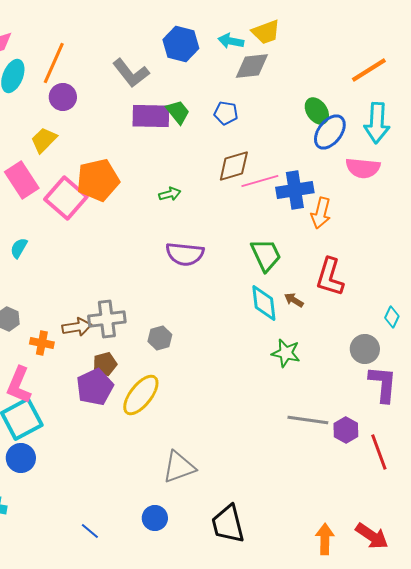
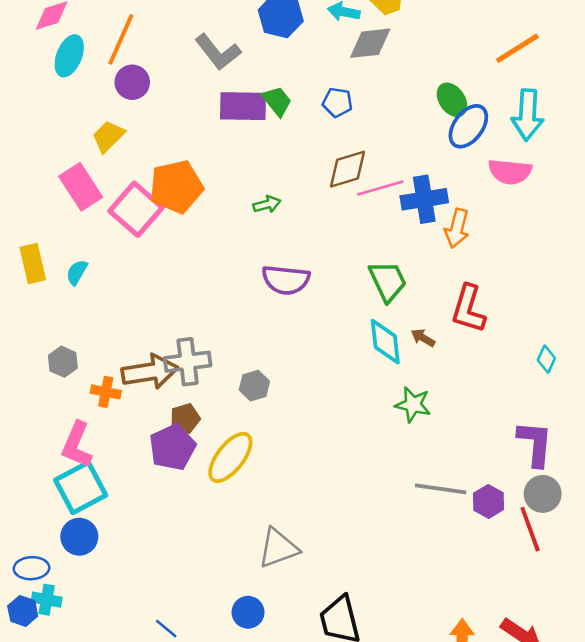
brown arrow: (77, 327) -> (150, 372), size x1.5
gray circle: (365, 349) -> (543, 494), moved

